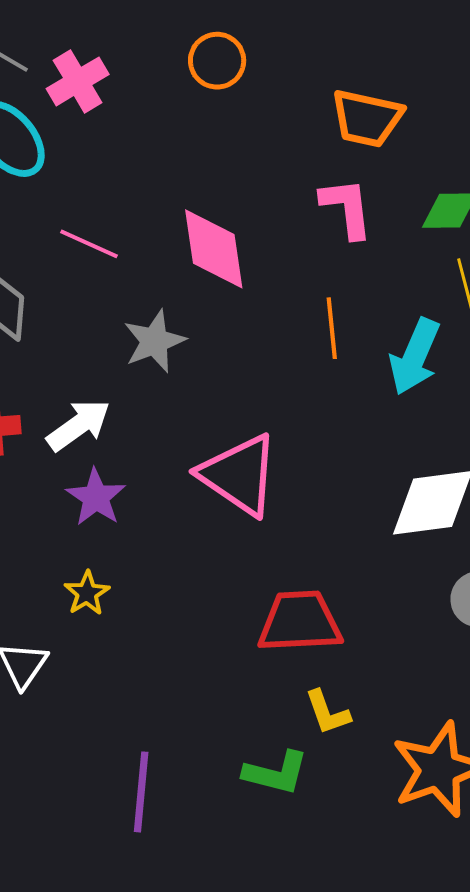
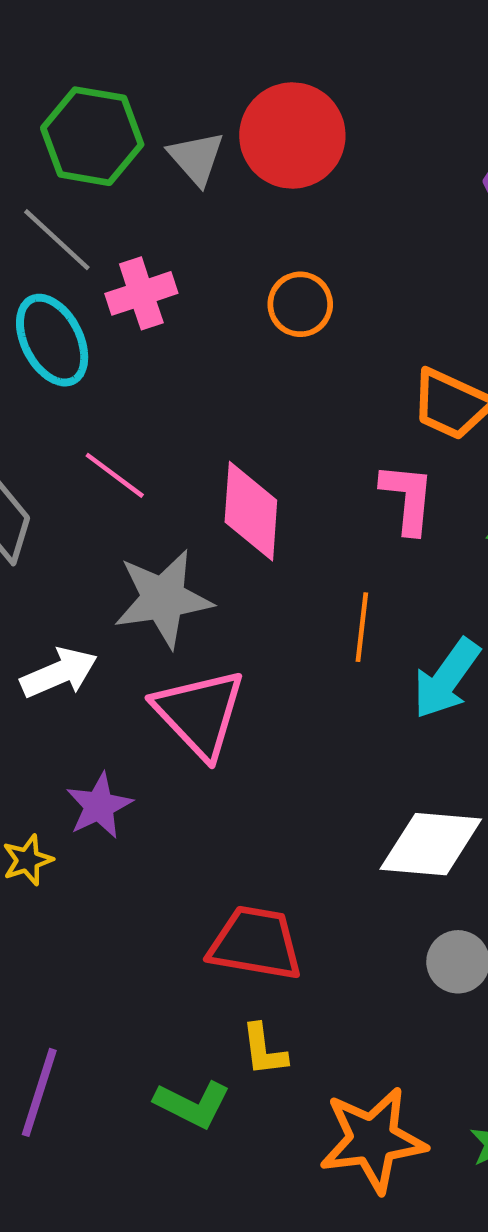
gray star: (154, 341) -> (163, 599), size x1.4
pink triangle: (239, 475) -> (200, 713), moved
purple star: (96, 497) -> (99, 806), moved

